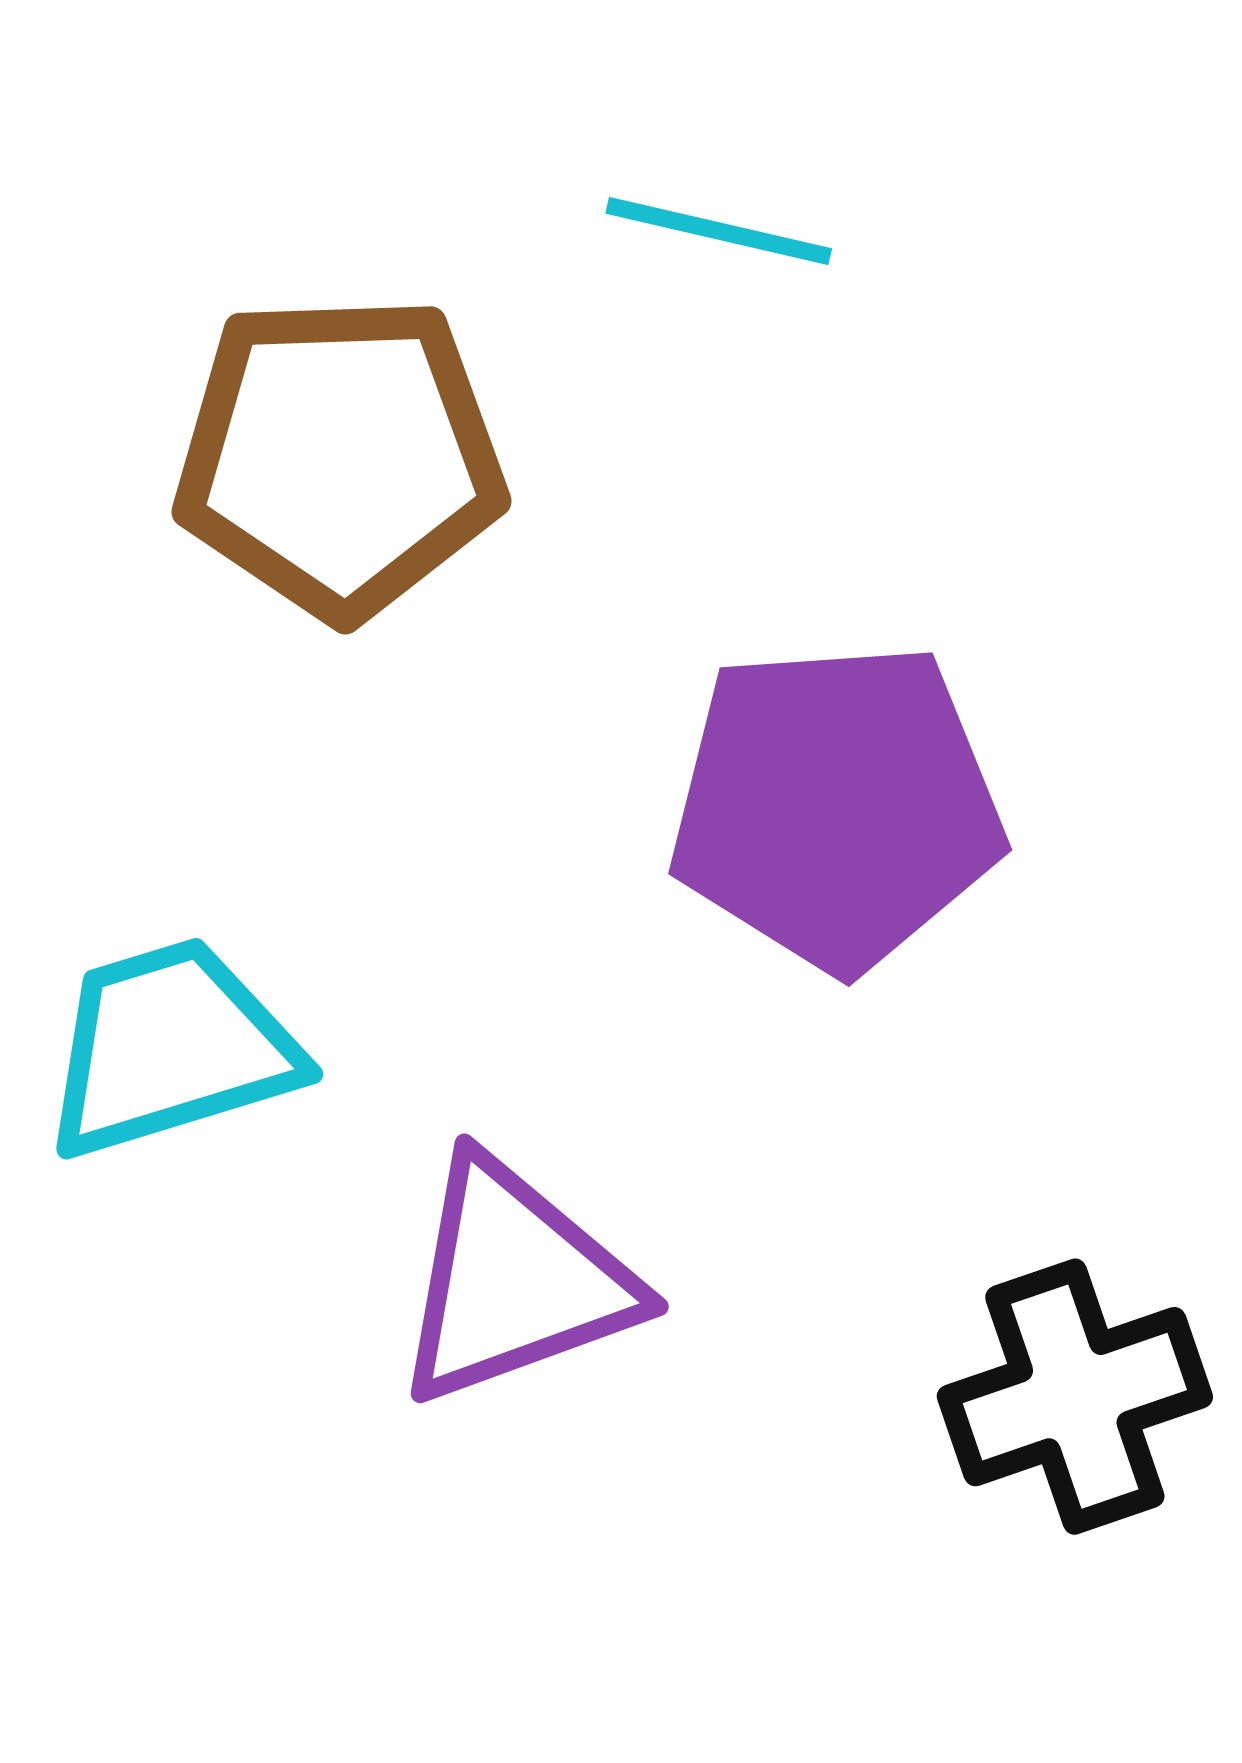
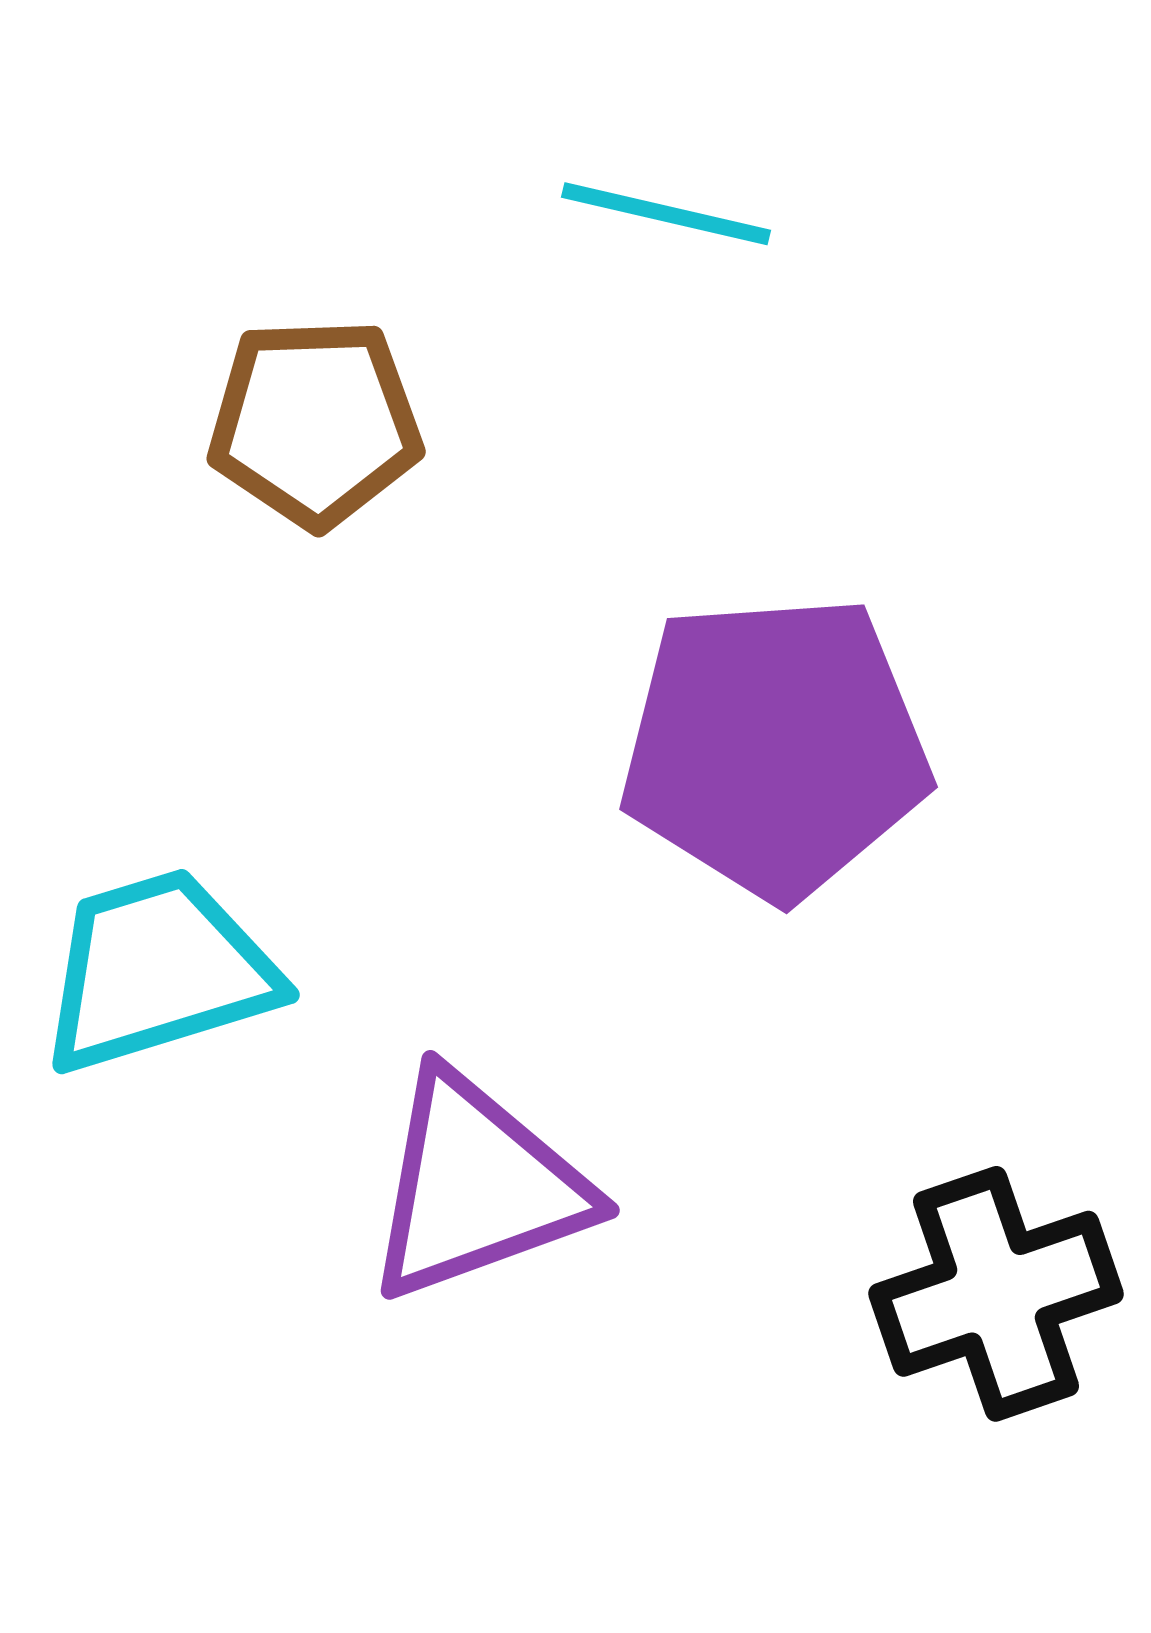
brown pentagon: (340, 457) -> (315, 423), size x0.7

